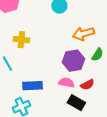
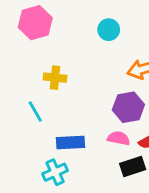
black rectangle: (76, 103) -> (133, 167), turned -48

